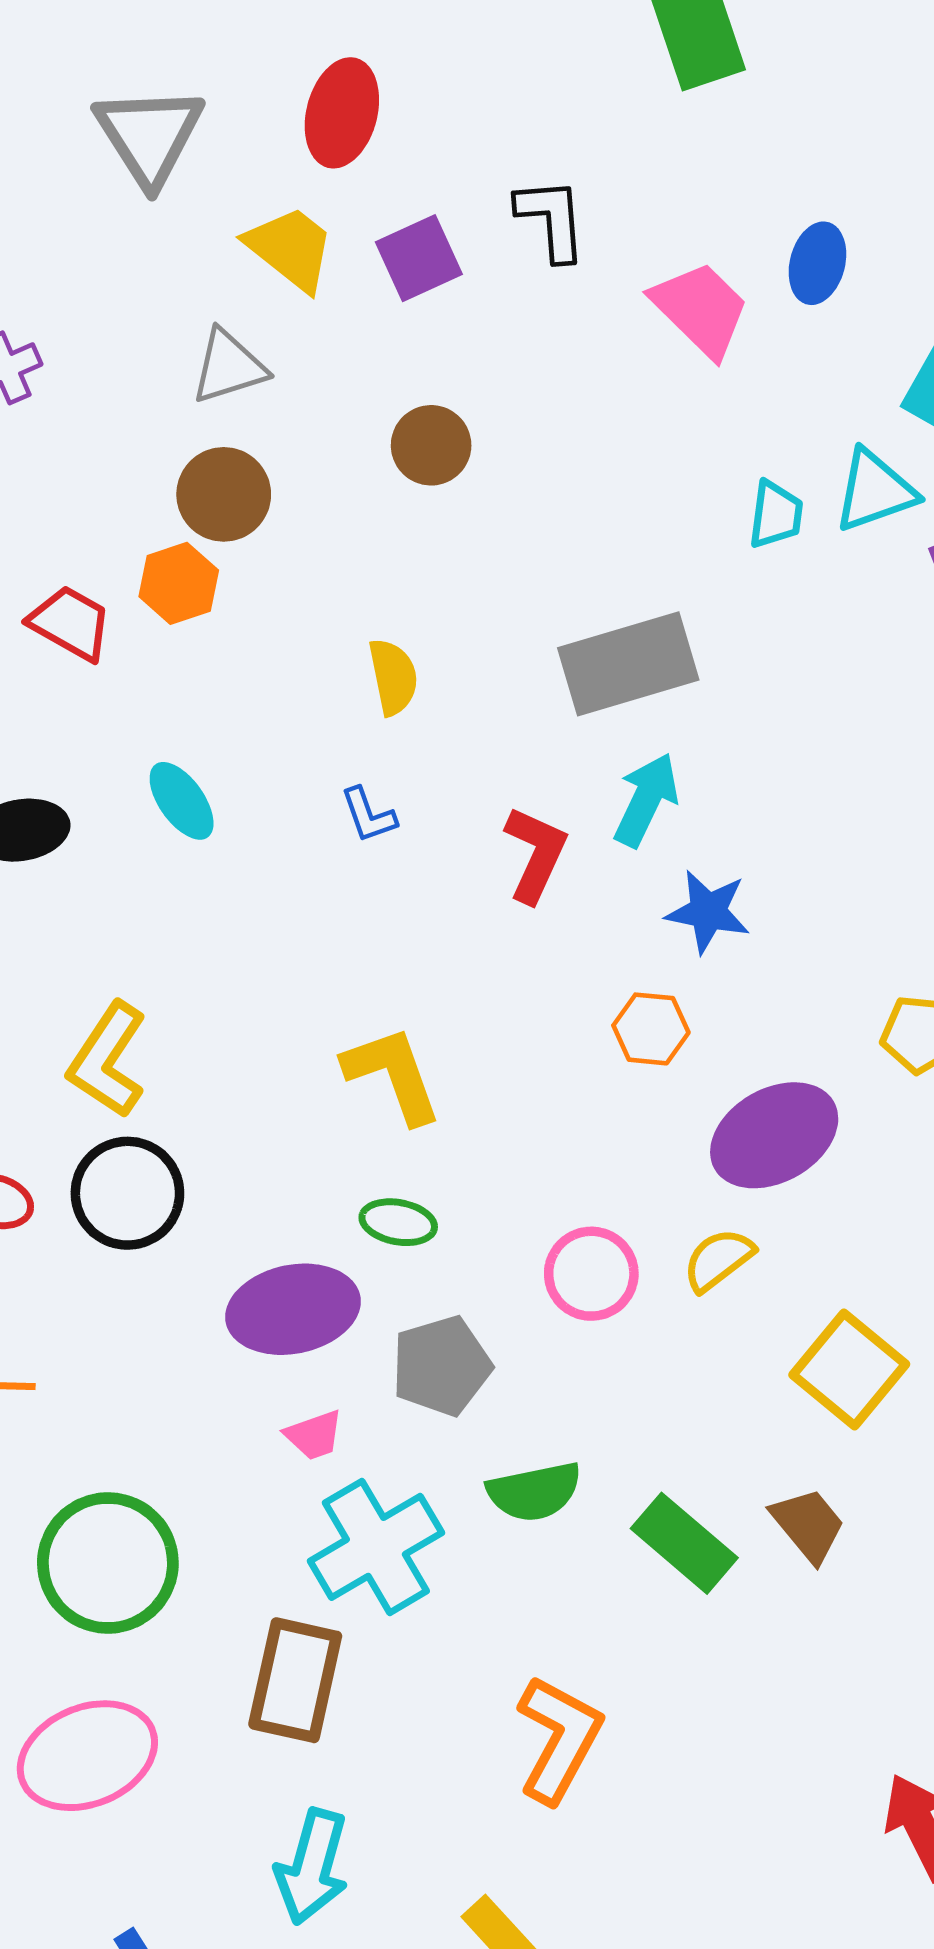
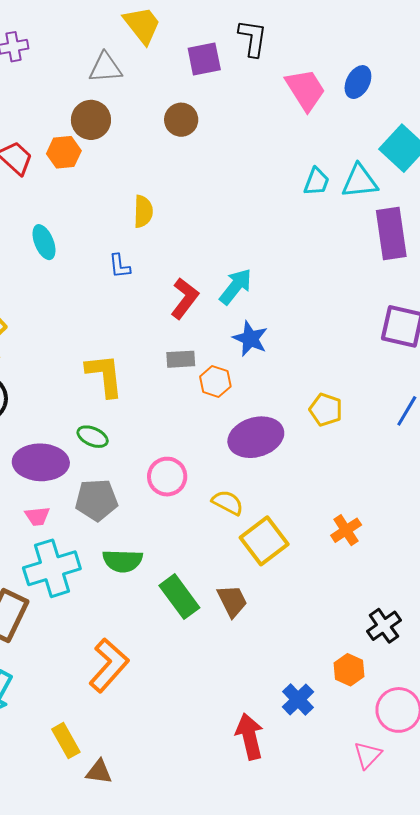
purple square: (419, 258) -> (204, 59), moved
gray rectangle: (628, 664) -> (181, 359), moved, size x0.5
yellow semicircle: (718, 1260) -> (228, 502), moved, turned 52

